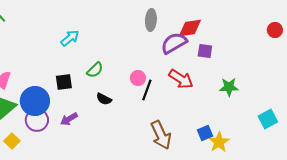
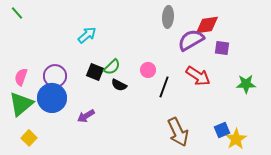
pink circle: (138, 78) -> (148, 70), moved
black square: (64, 82) -> (95, 72), moved, turned 30
black semicircle: (104, 99) -> (119, 85), moved
purple circle: (37, 120) -> (55, 76), moved

